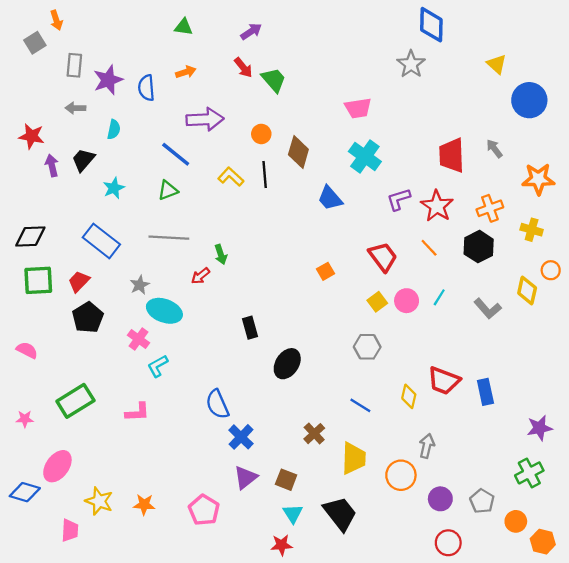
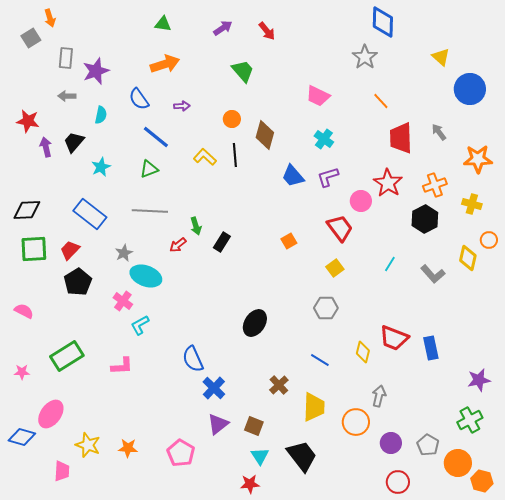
red arrow: (243, 68) -> (267, 31), moved
orange arrow: (186, 72) -> (165, 64), size x1.6
blue semicircle: (146, 88) -> (139, 99), moved, turned -30
pink trapezoid: (358, 108) -> (318, 96), turned 35
purple arrow: (205, 119) -> (182, 106), size x0.5
cyan cross: (365, 156) -> (324, 139), size x0.7
purple L-shape: (399, 199) -> (328, 177), moved
orange line: (429, 248) -> (381, 101), moved
pink circle: (407, 301) -> (361, 201), moved
black rectangle: (250, 328) -> (222, 242), moved, turned 48
orange circle: (516, 521) -> (458, 463), size x1.4

